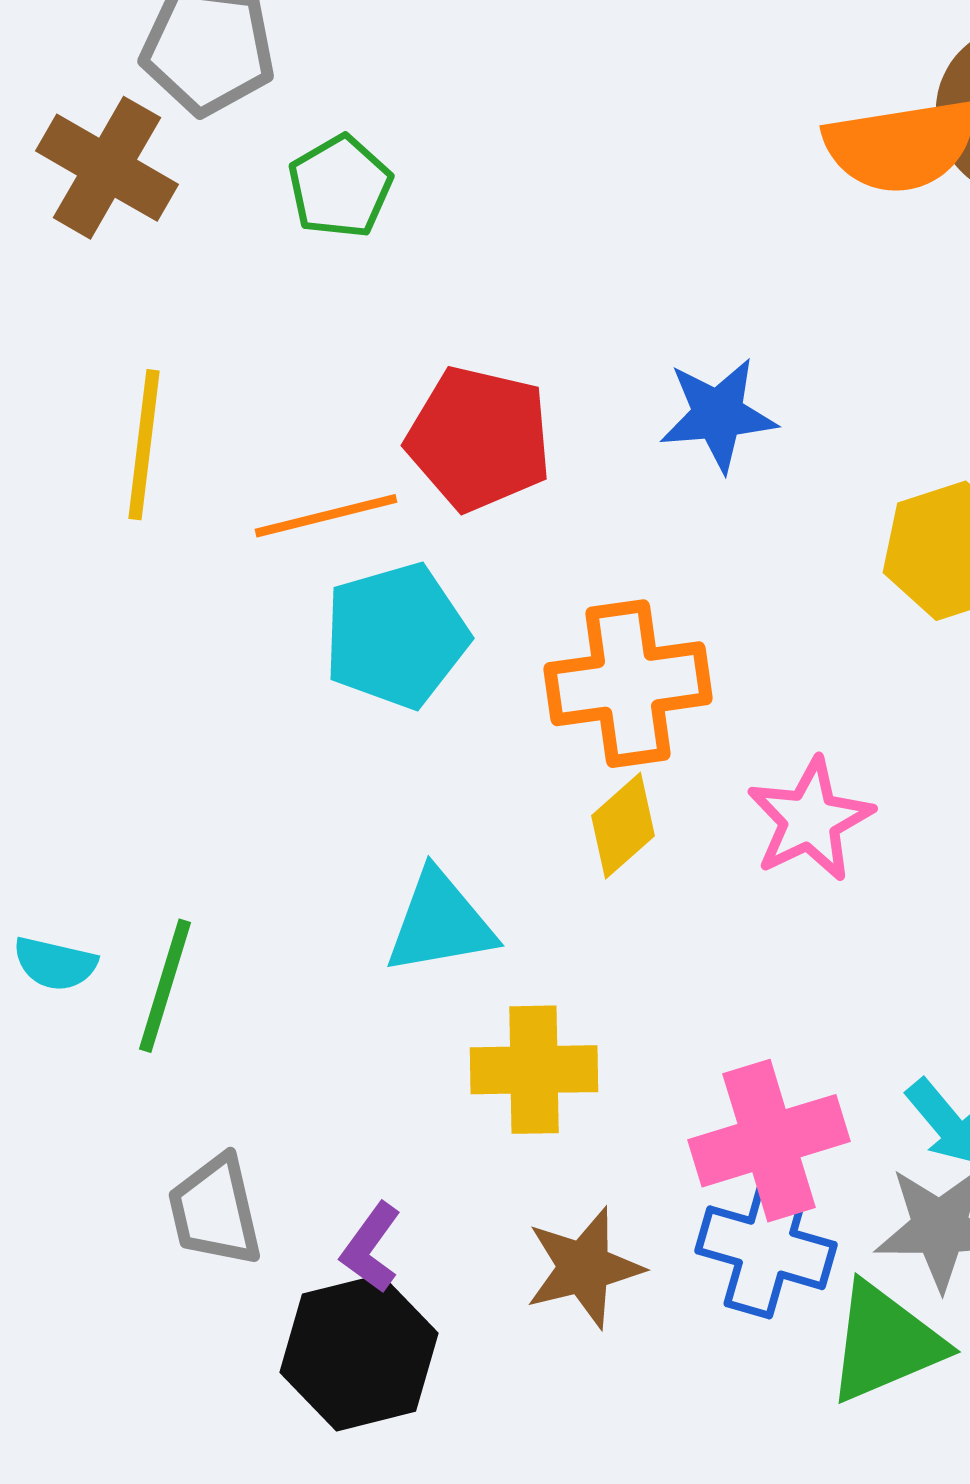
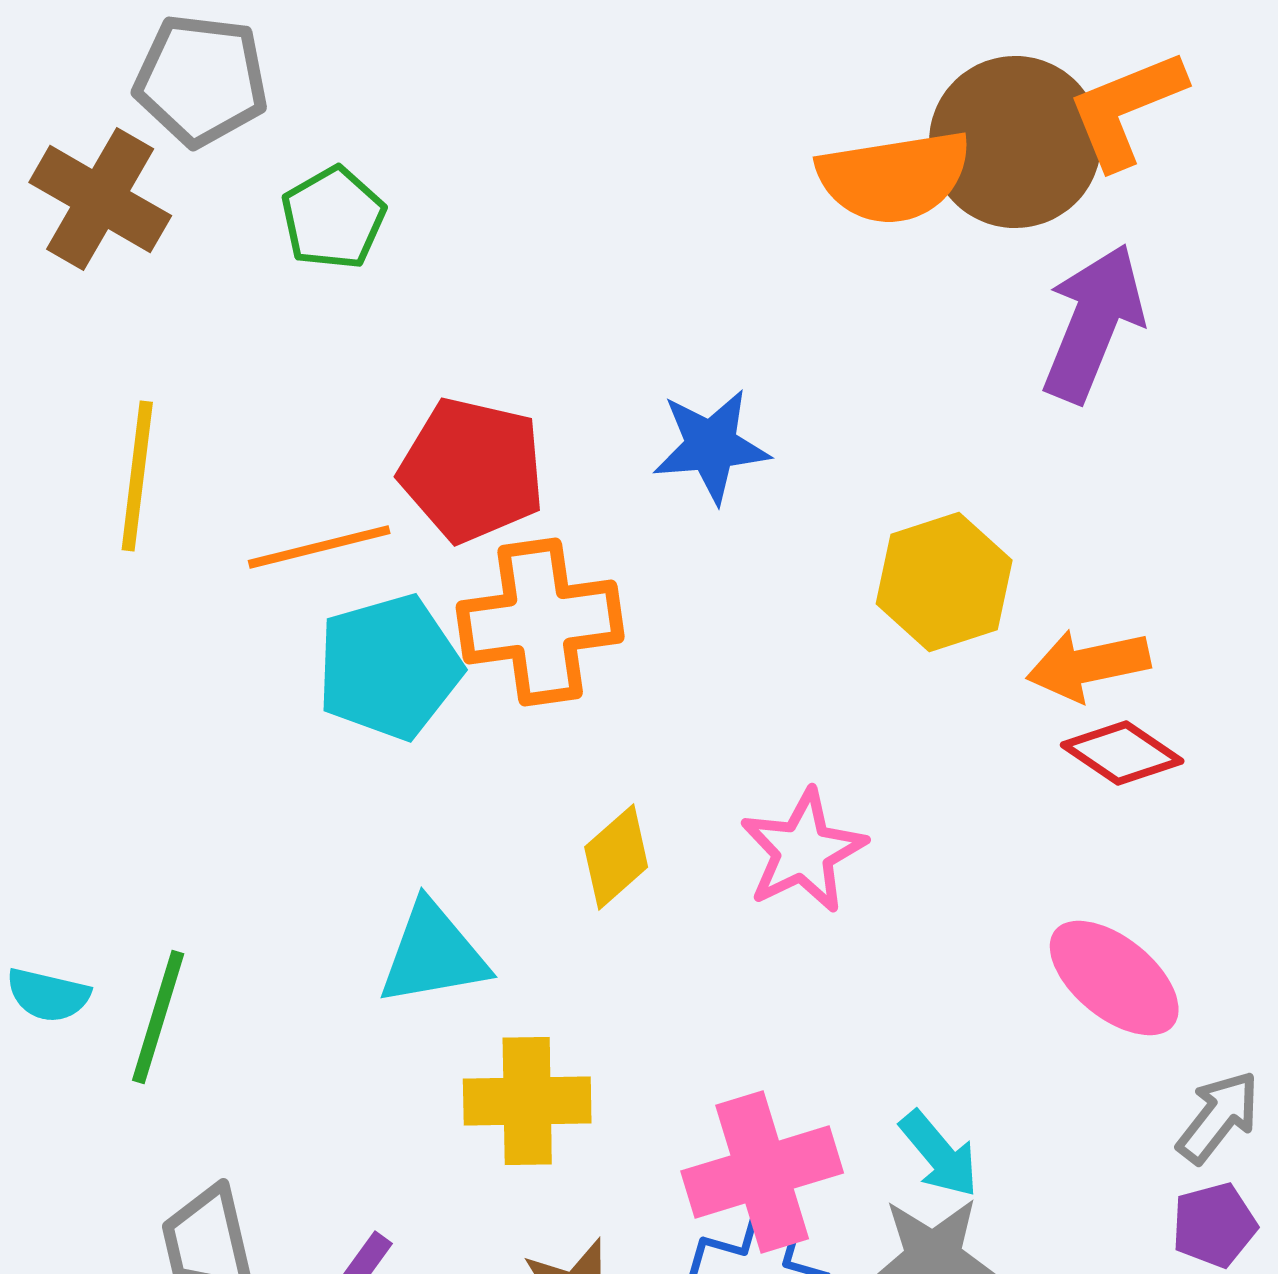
orange cross: (628, 684) -> (540, 622), moved

